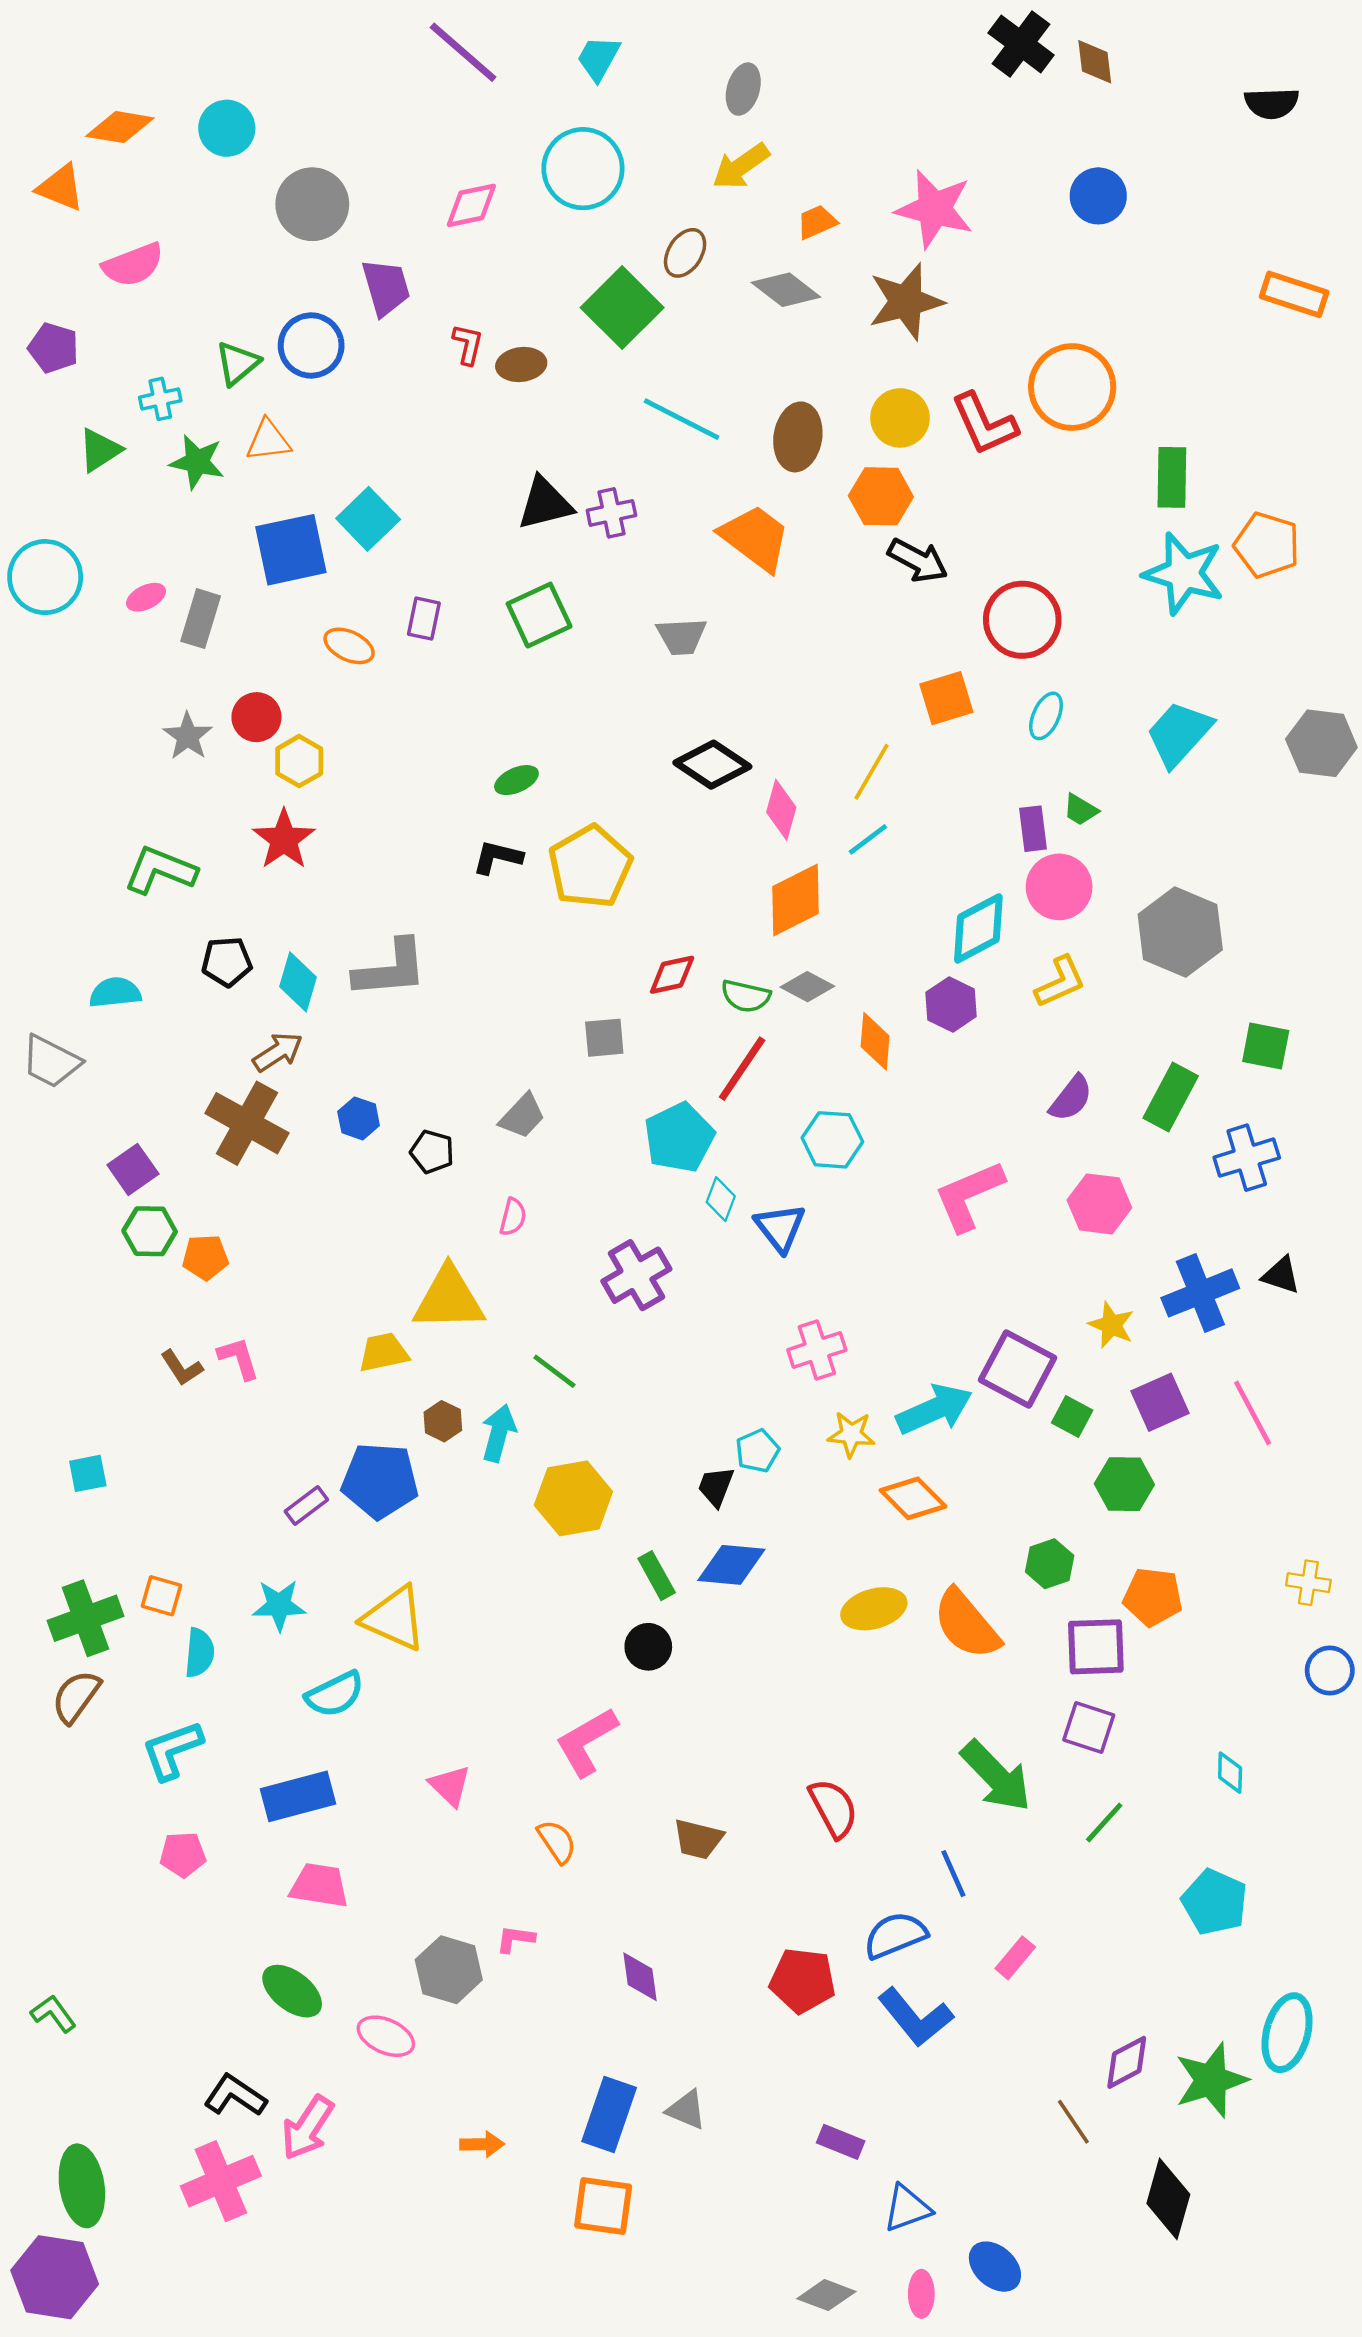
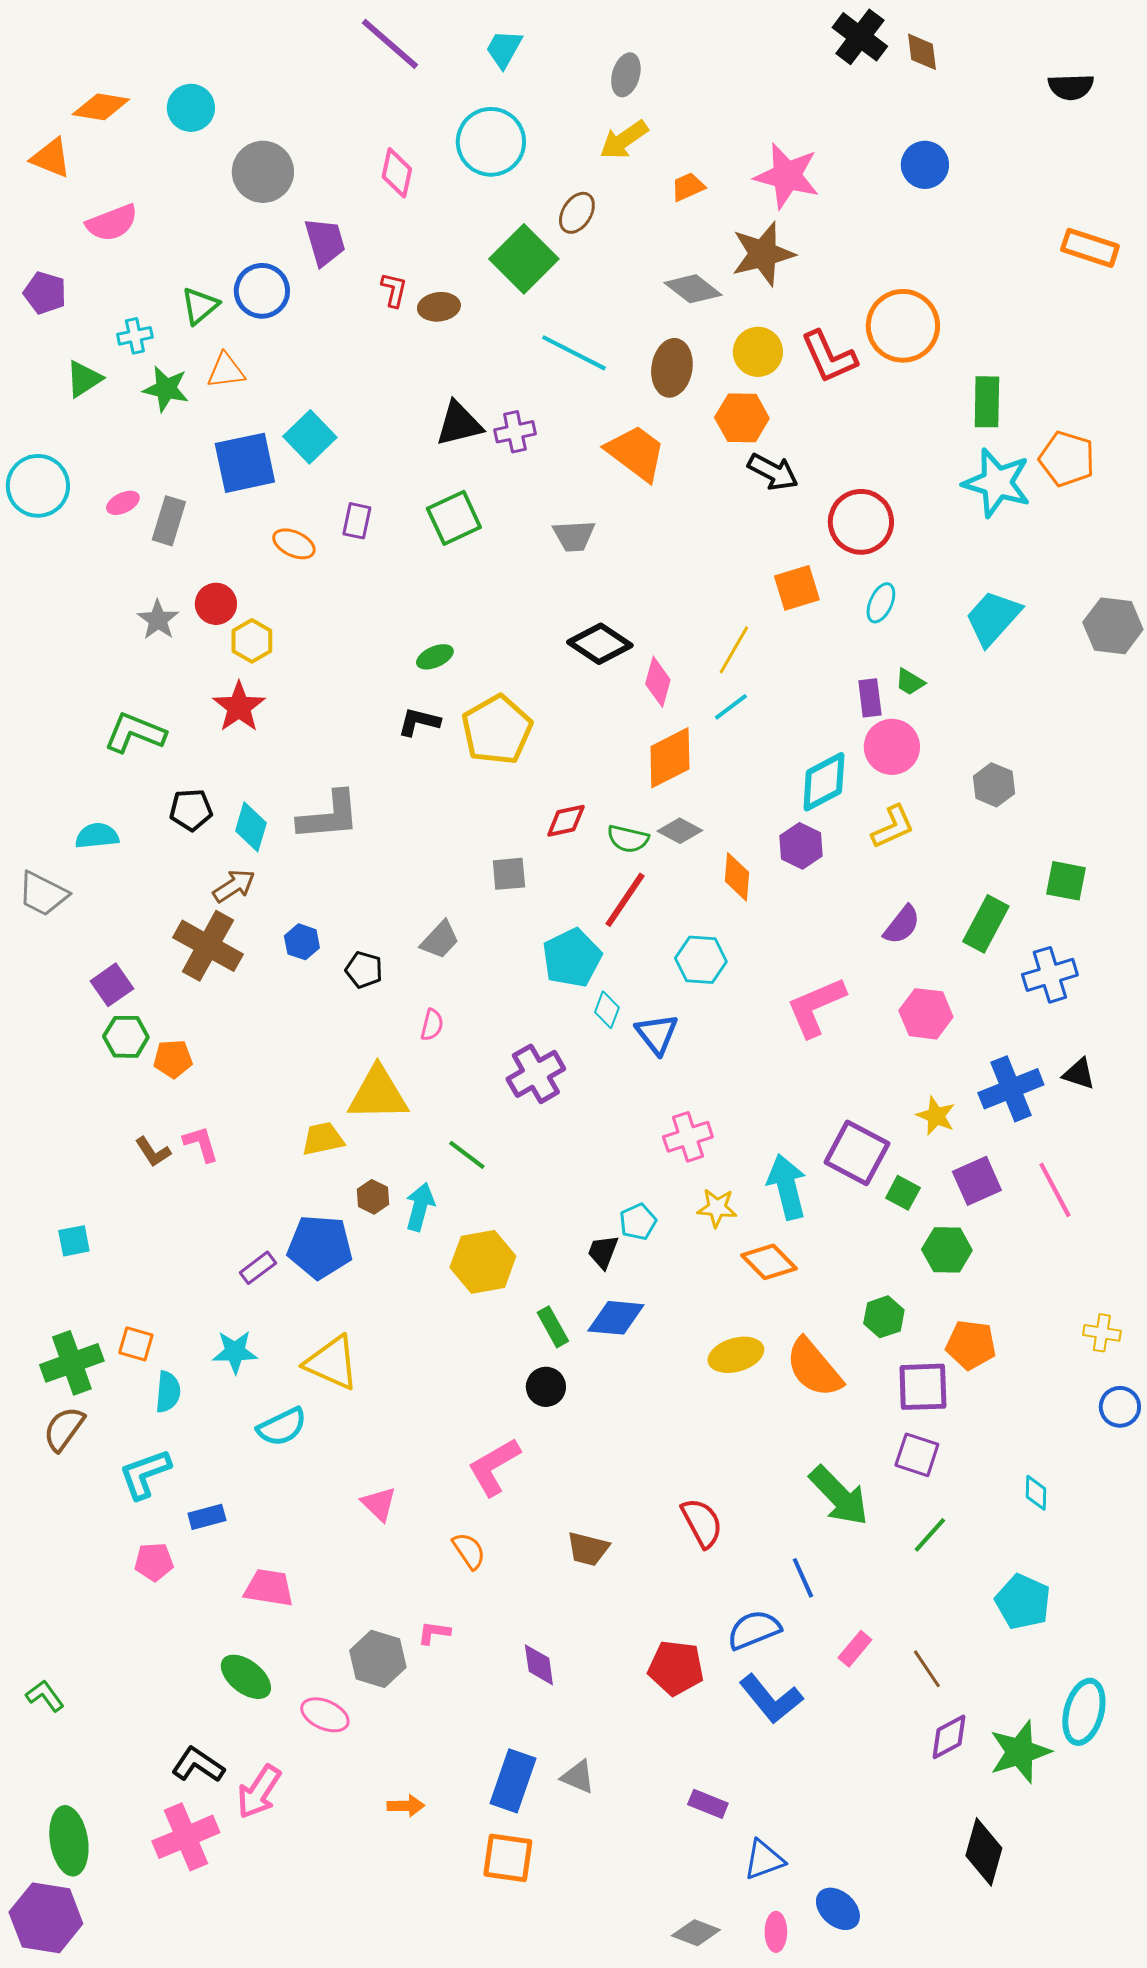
pink diamond: (471, 205) -> (397, 173), turned -66
gray diamond: (786, 290) -> (693, 289), moved
gray hexagon: (1180, 932) -> (994, 785), size x0.6
cyan arrow: (934, 1409) -> (787, 1187), turned -80
blue rectangle: (298, 1796) -> (207, 1517), moved, size x0.6
brown line: (1073, 2122) -> (927, 1669), moved

